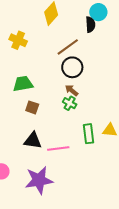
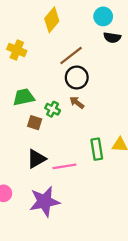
black semicircle: (90, 25) -> (112, 38), moved, turned 105
green cross: (70, 103) -> (53, 109), moved
black triangle: (33, 141) -> (36, 159), turned -36

